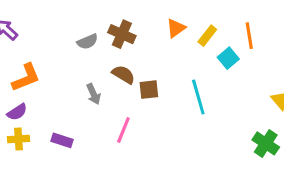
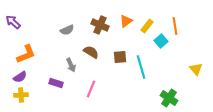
brown cross: (122, 34) -> (100, 25), moved
brown square: (149, 90) -> (120, 57), moved
purple rectangle: (62, 140) -> (56, 83), moved
green cross: (266, 143) -> (169, 98), moved

